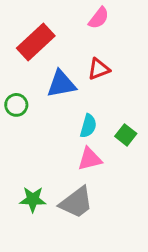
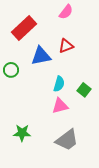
gray trapezoid: (76, 202) -> (67, 140), moved

